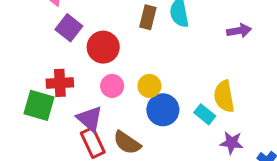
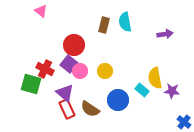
purple square: (69, 28) -> (69, 64), moved
red cross: (60, 83) -> (45, 69), turned 30
blue circle: (163, 110) -> (118, 100), moved
purple star: (232, 143) -> (172, 91), moved

